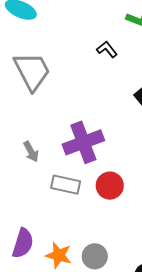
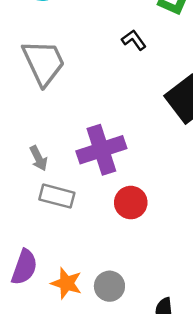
gray rectangle: (66, 185) -> (57, 196), moved

